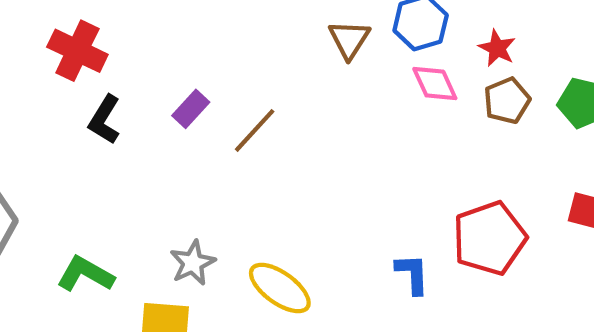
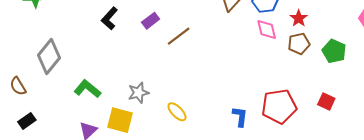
yellow ellipse: (280, 288) -> (177, 112), size x0.7

